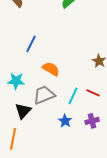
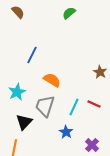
cyan star: (16, 81) -> (17, 92), turned -30
gray trapezoid: (44, 95) -> (45, 106), turned -50
purple cross: (92, 121) -> (92, 145), moved, turned -32

